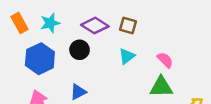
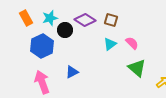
black circle: (80, 50) -> (65, 30), moved
pink semicircle: (165, 60) -> (132, 43), moved
green triangle: (161, 87) -> (137, 68), turned 42

